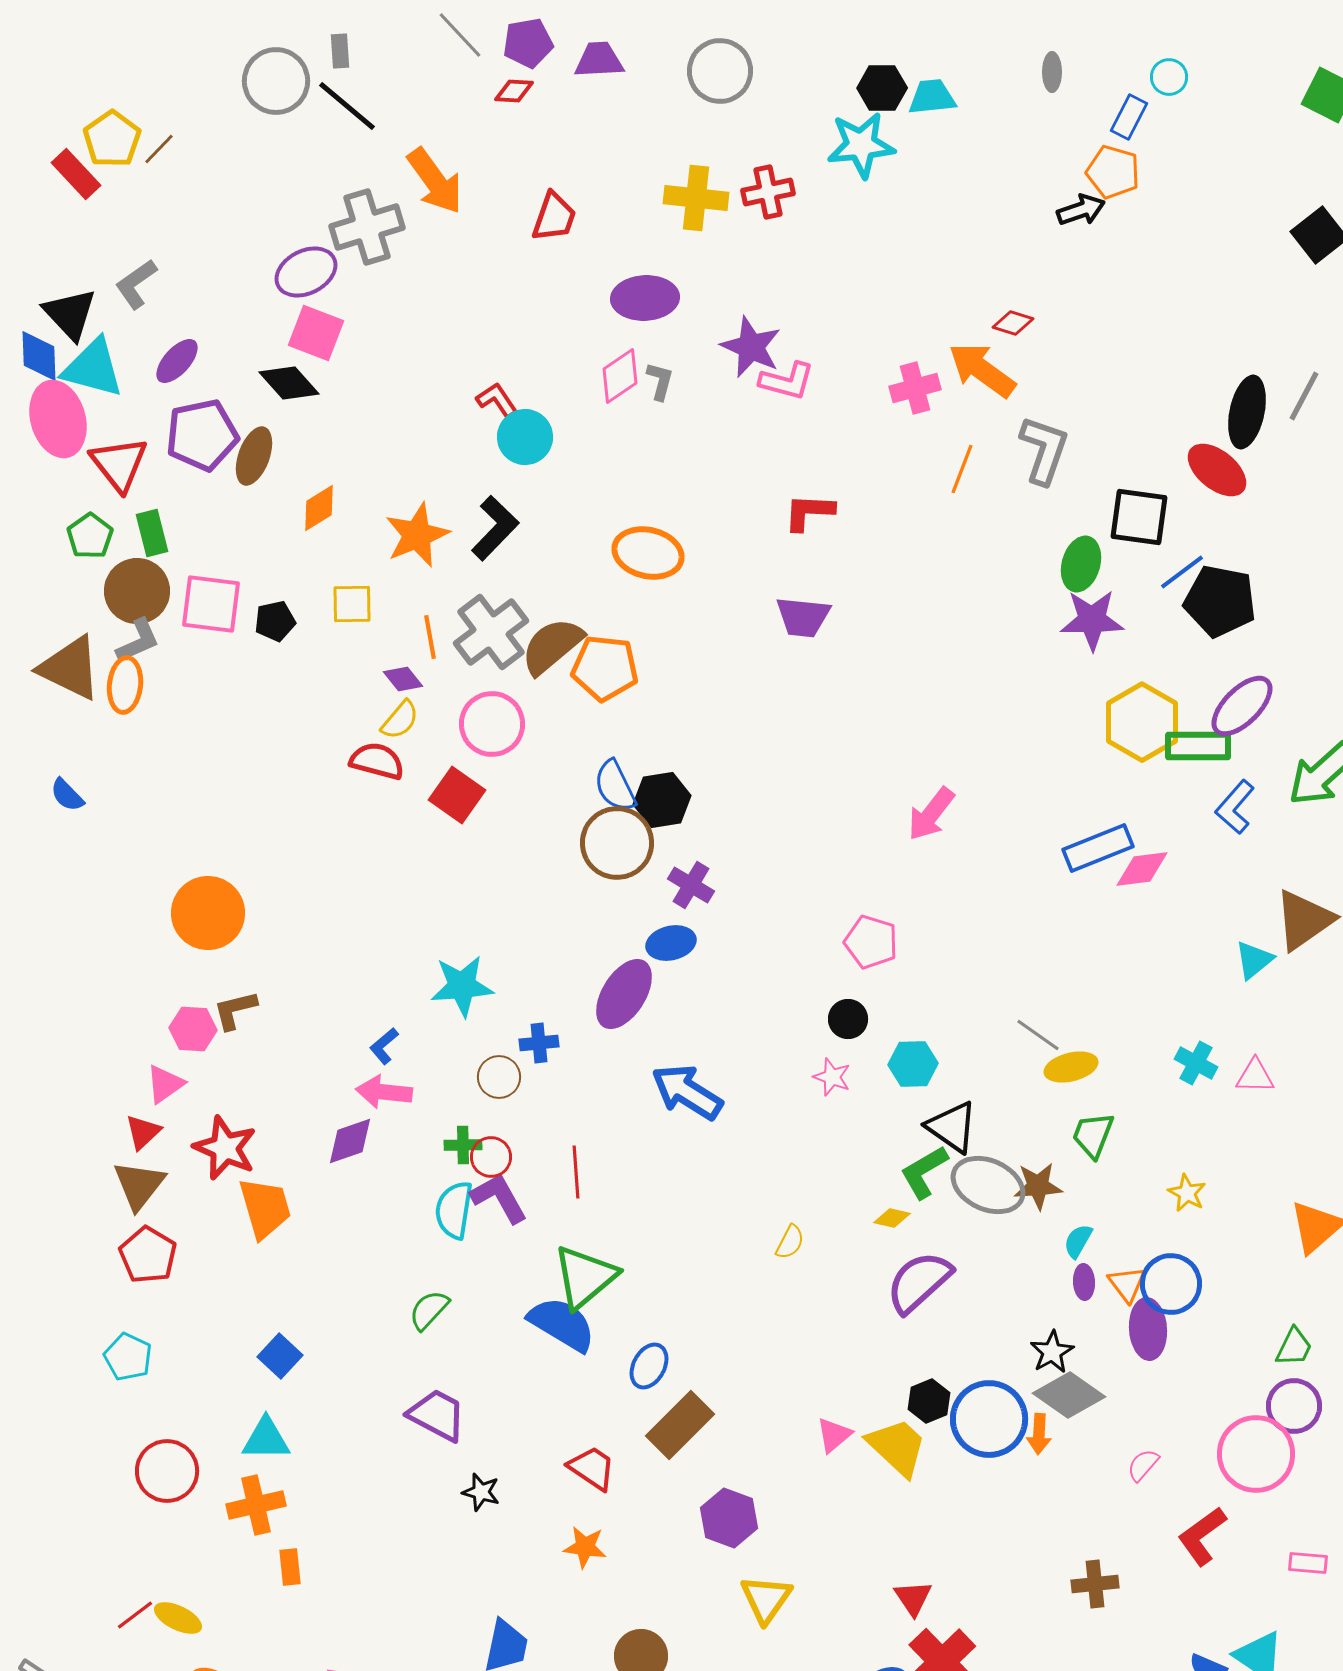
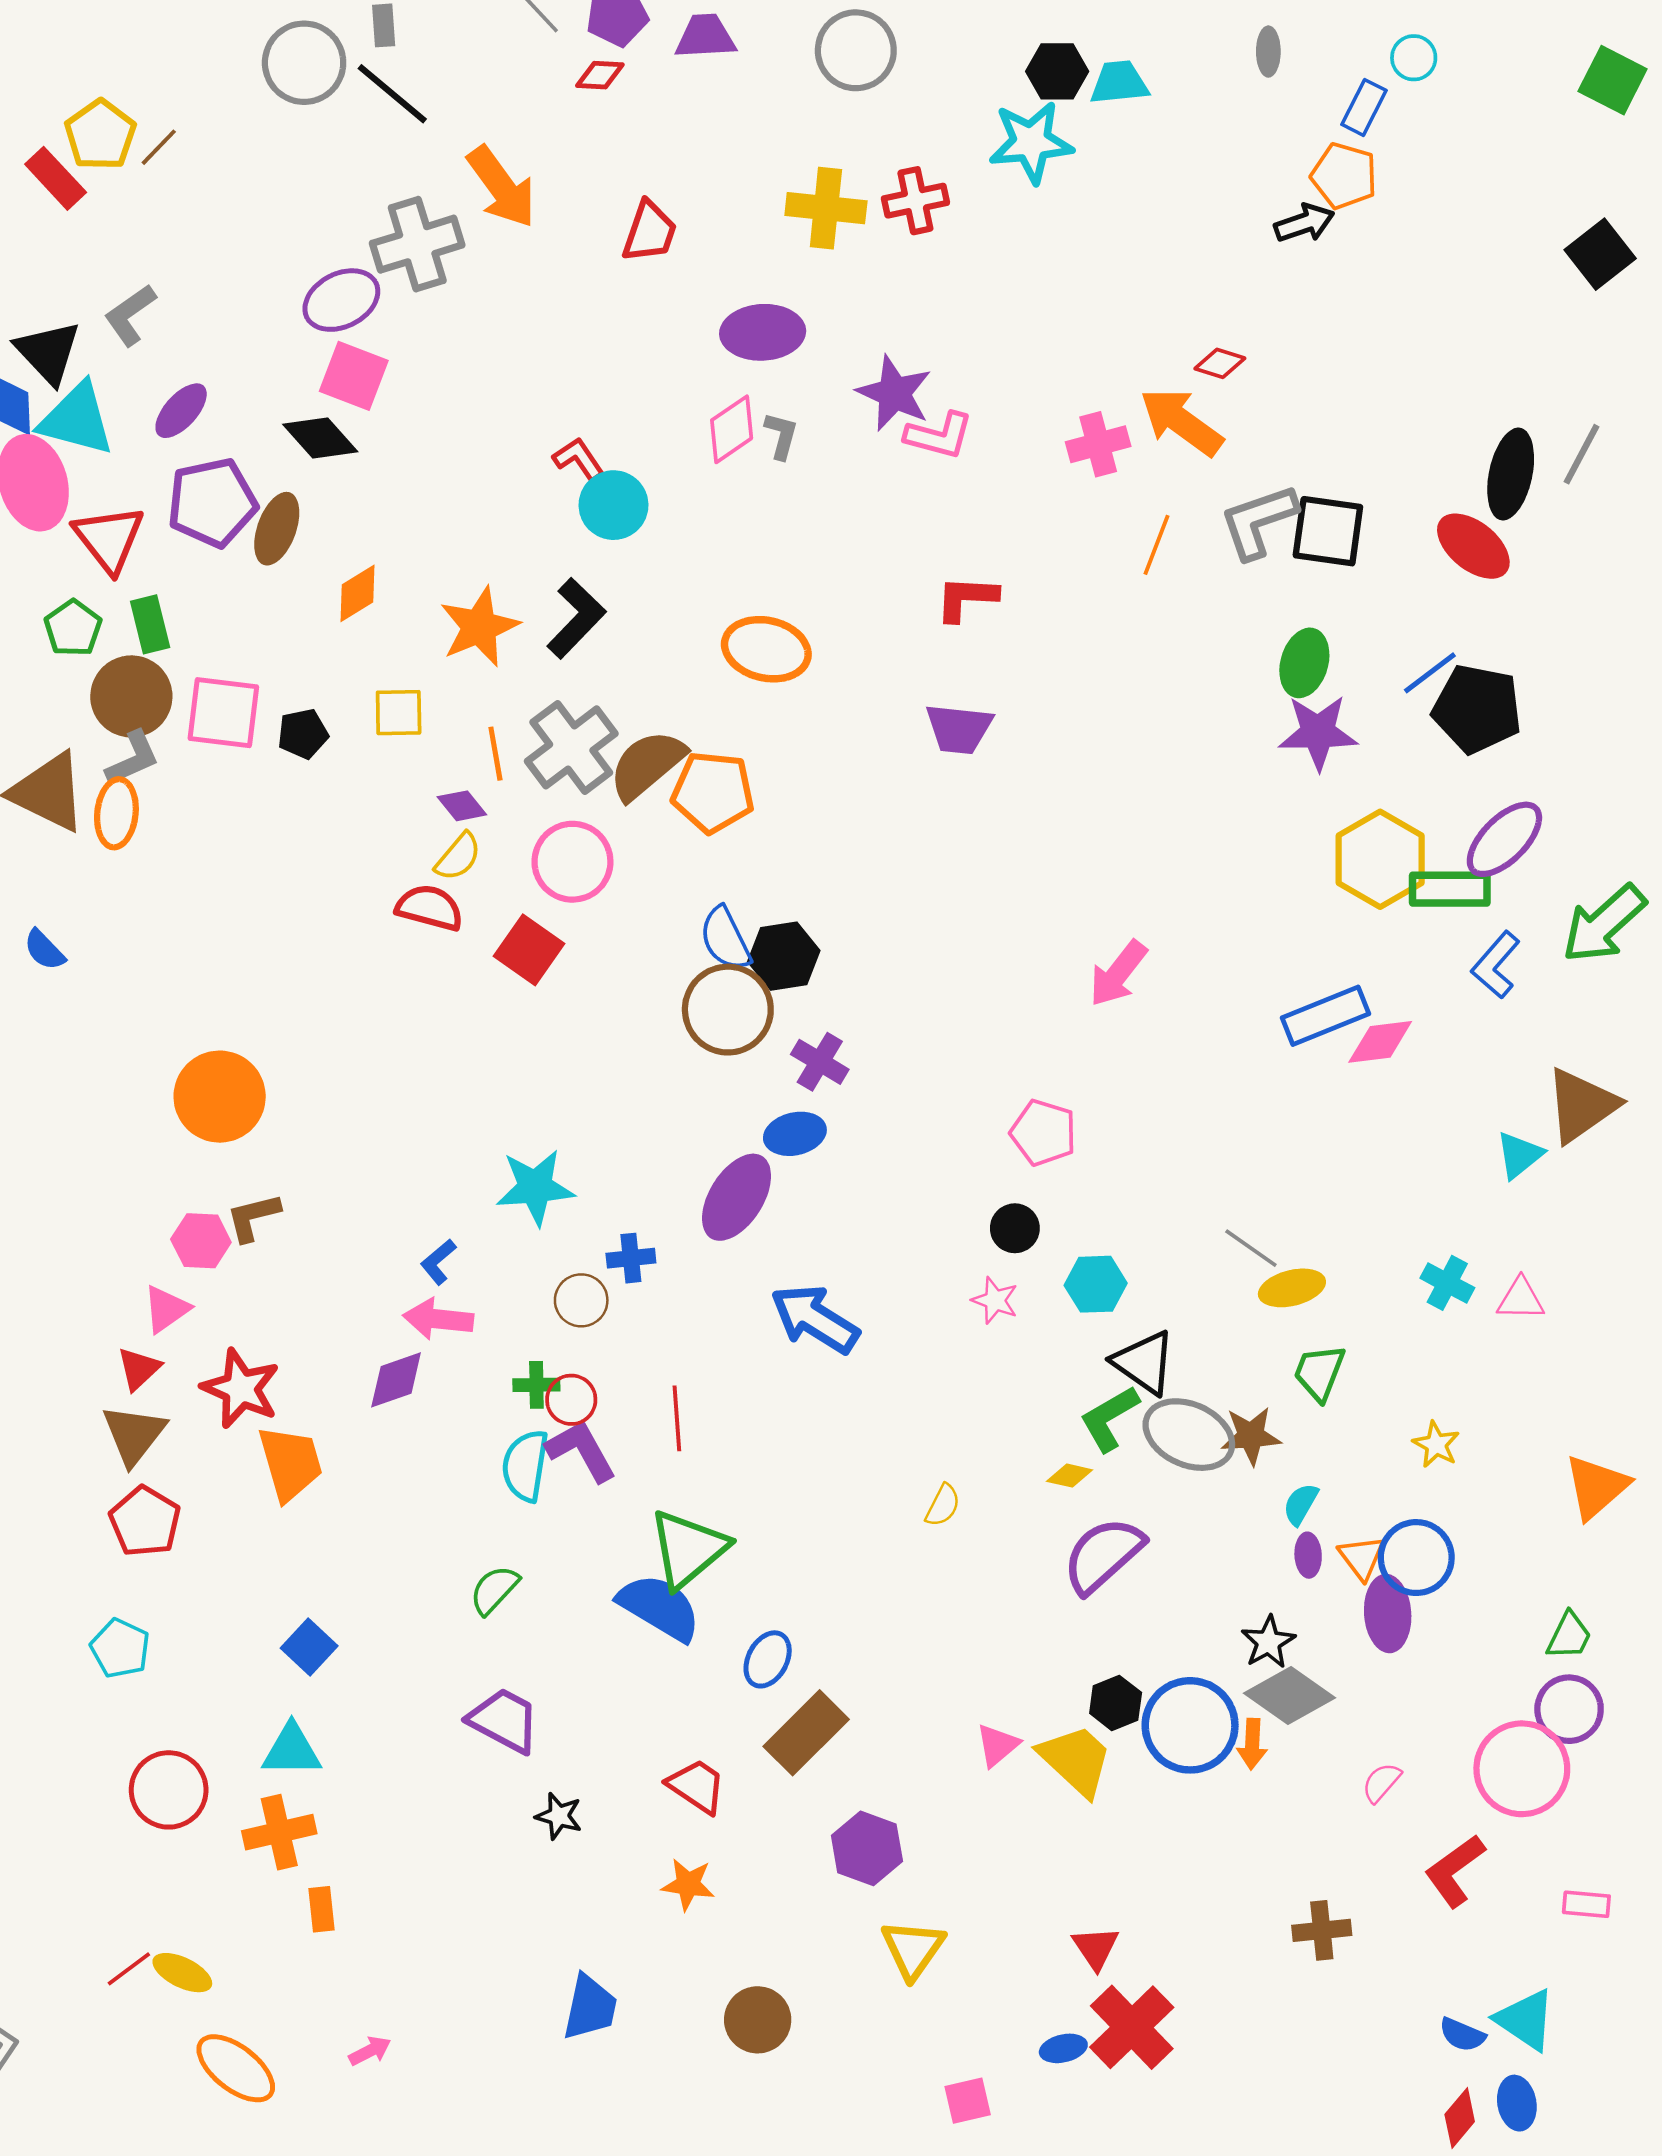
gray L-shape: (1044, 450) -> (1258, 521), turned -128
black square: (1139, 517) -> (1328, 531), moved

